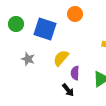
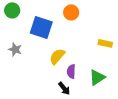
green circle: (16, 24) -> (12, 10), moved
gray star: (28, 59) -> (15, 49), moved

